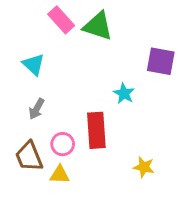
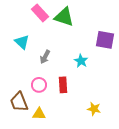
gray arrow: (37, 109) -> (45, 57), moved
red rectangle: (96, 130) -> (63, 85), size x0.7
pink circle: (63, 144) -> (39, 85), moved

